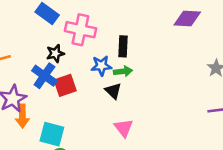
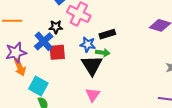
black rectangle: (123, 46) -> (107, 34), turned 56
black triangle: (113, 91) -> (92, 65), size x1.6
orange arrow: (22, 116) -> (20, 67), turned -36

